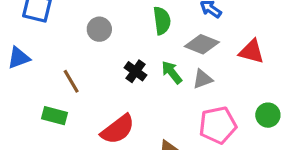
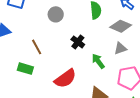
green arrow: (172, 72) -> (98, 61), moved

